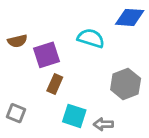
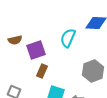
cyan semicircle: (91, 38) -> (68, 38), turned -84

